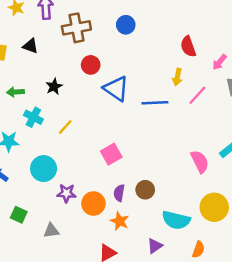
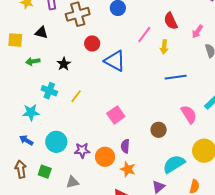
green arrow: (15, 92) -> (33, 61), moved
pink line: (197, 95) -> (144, 34), moved
blue line: (155, 103) -> (176, 77), moved
cyan circle: (44, 169) -> (56, 142), moved
brown circle: (145, 190) -> (159, 130), moved
cyan semicircle: (176, 220) -> (174, 164), turned 140

